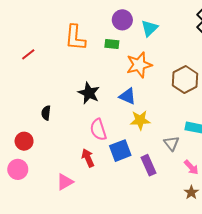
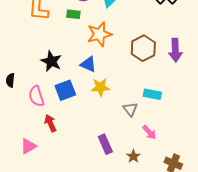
pink semicircle: (98, 130) -> (36, 96), moved
blue square: (120, 151) -> (65, 90), moved
purple rectangle: (148, 165) -> (105, 144), moved
brown star: (191, 192) -> (133, 156), moved

